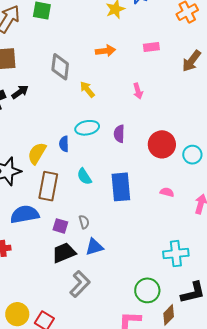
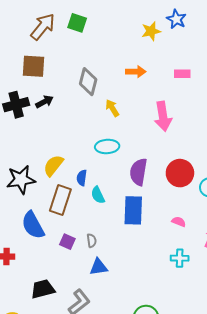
pink arrow: (138, 91) -> (163, 116), size x1.8
purple semicircle: (119, 134) -> (138, 172), moved, size x1.5
blue semicircle: (64, 144) -> (82, 178), moved
blue semicircle: (25, 214) -> (33, 225), turned -116
black trapezoid: (64, 253) -> (43, 289), moved
cyan cross: (176, 254) -> (180, 258), moved, size x0.7

